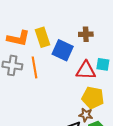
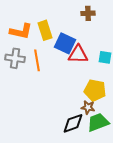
brown cross: (86, 34) -> (88, 13), moved
red triangle: (86, 70) -> (78, 54), moved

